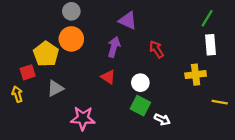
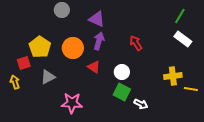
purple triangle: (128, 21) -> (97, 19), moved
orange circle: (71, 39) -> (73, 48), moved
white rectangle: (211, 45) -> (183, 39), turned -48
yellow cross: (196, 75) -> (173, 76), moved

